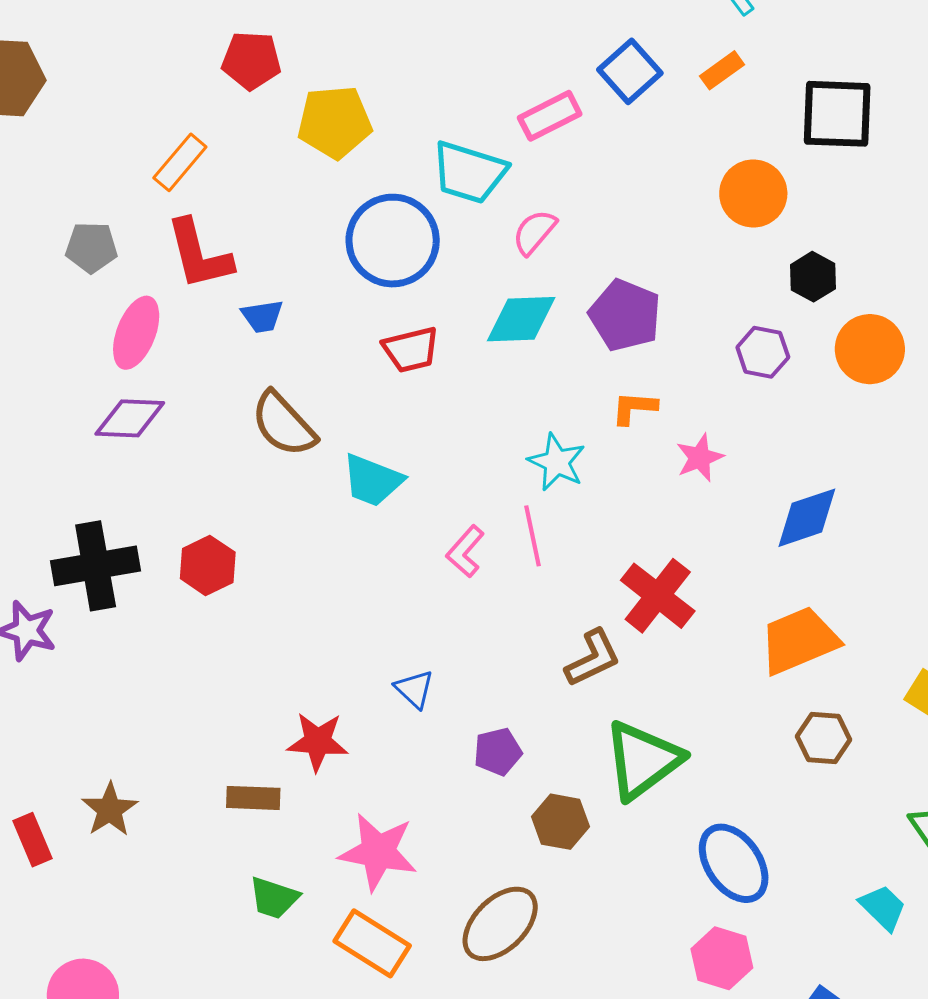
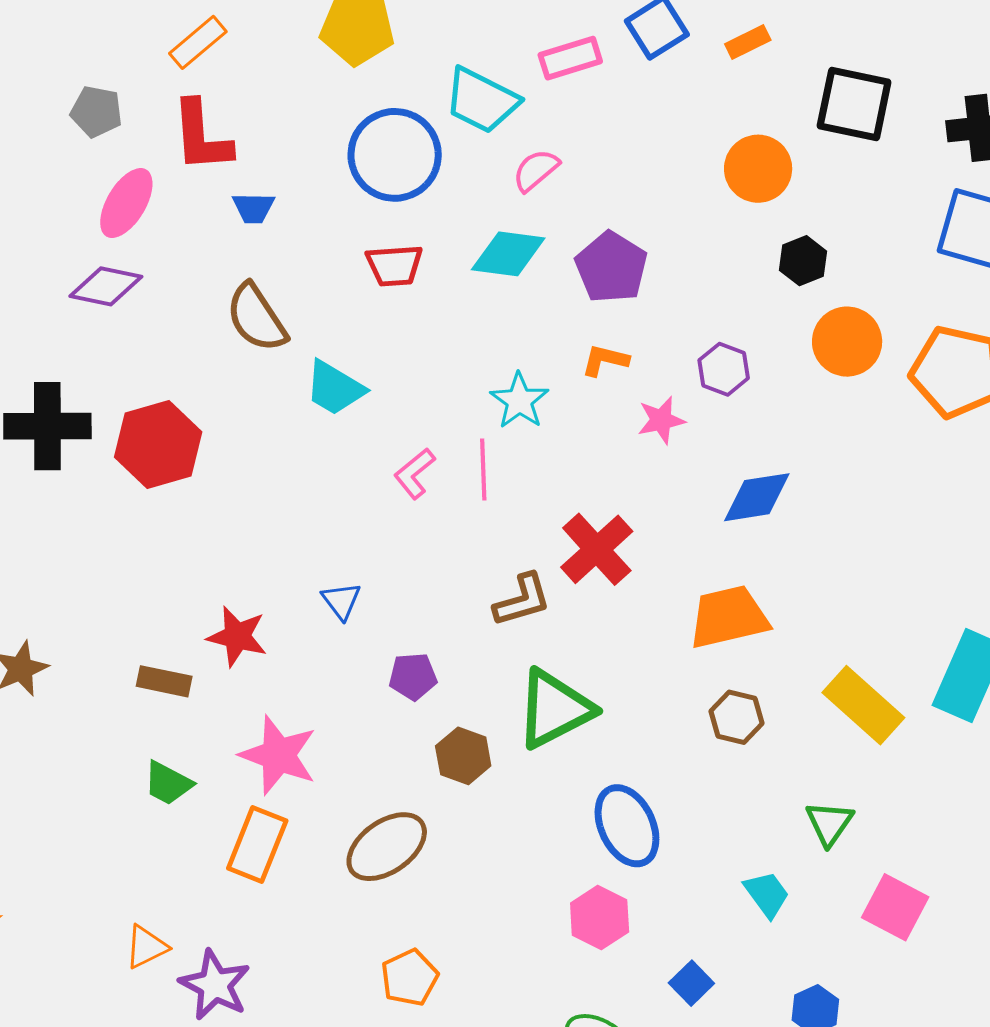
purple hexagon: (763, 352) -> (724, 369), moved
red hexagon: (208, 565) -> (158, 444), size x1.5
orange rectangle: (372, 943) -> (257, 845), turned 70

